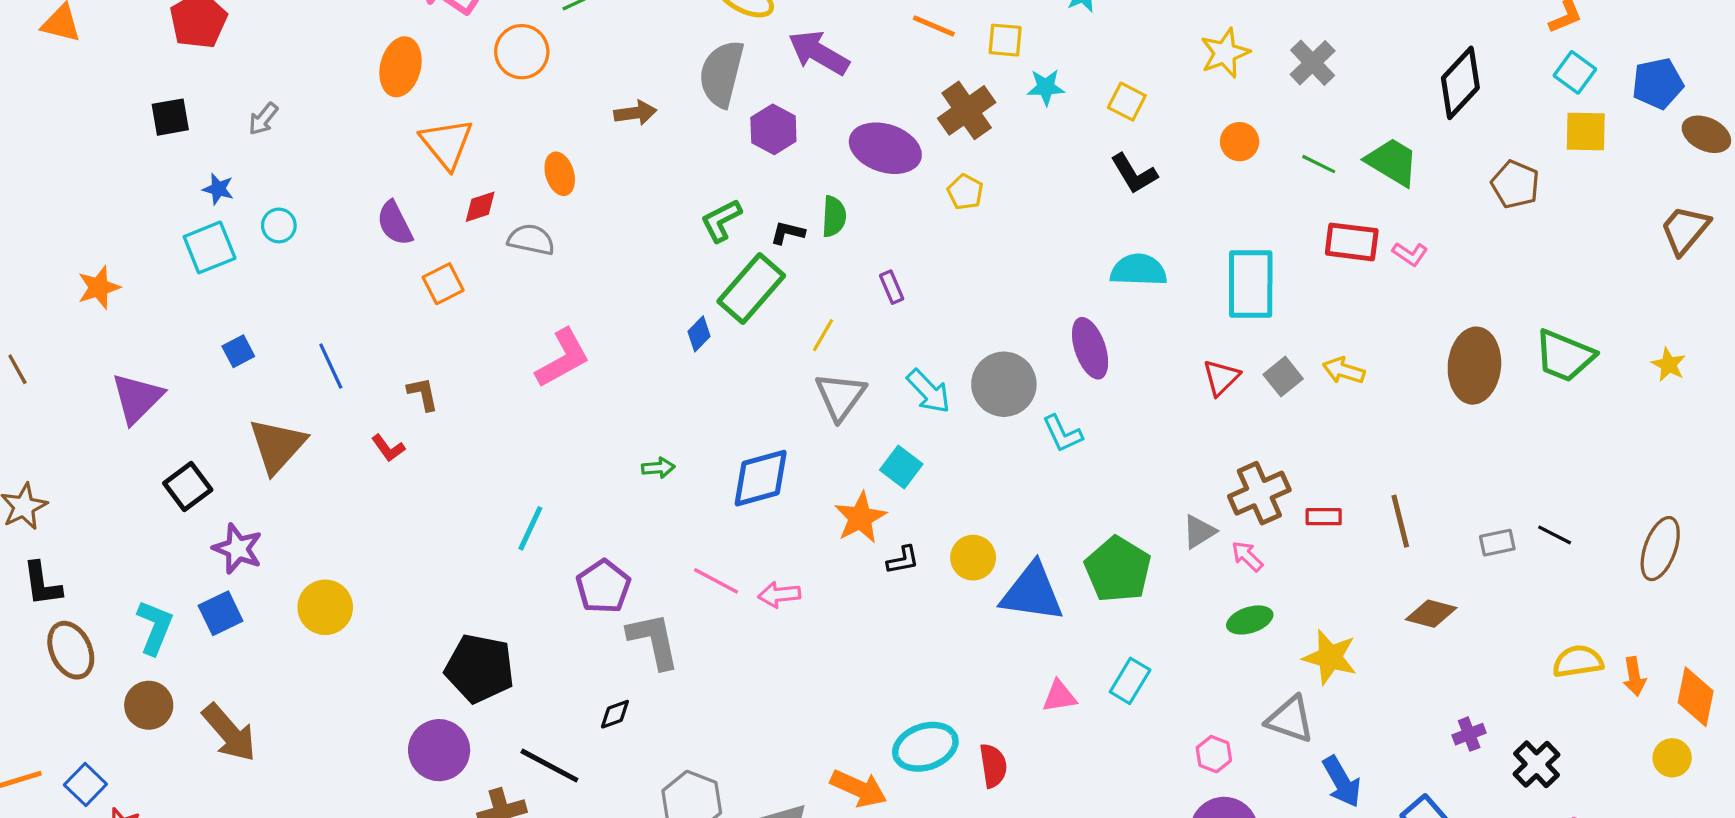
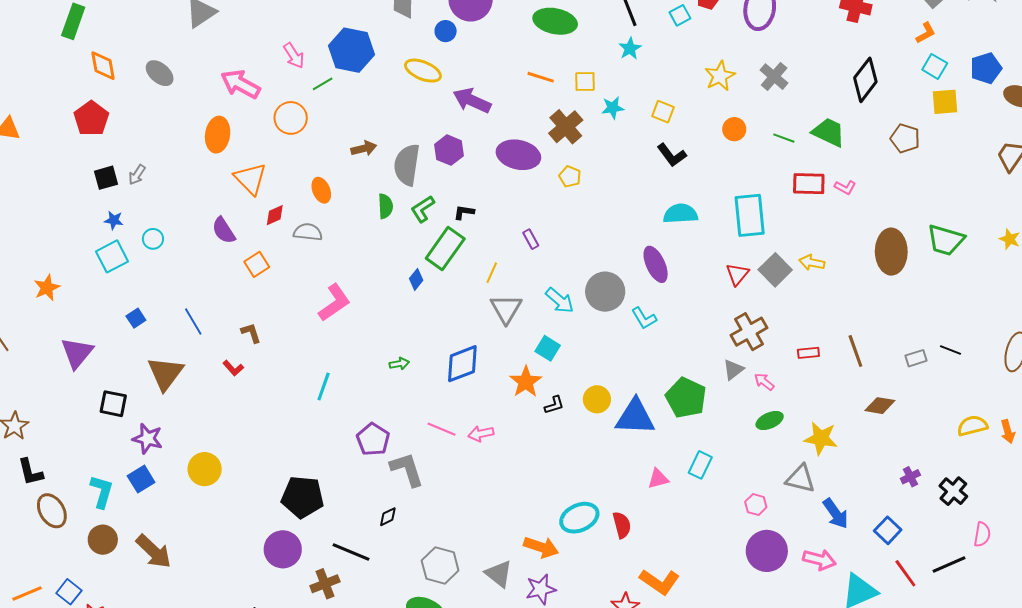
gray semicircle: (722, 74) -> (407, 165), moved
black square: (170, 117) -> (106, 178), moved
green semicircle: (834, 216) -> (385, 206), moved
gray square: (1283, 377) -> (775, 270), size x1.4
black square: (188, 486) -> (113, 404), turned -36
brown cross: (1259, 493) -> (749, 332), moved
cyan line: (530, 528) -> (324, 386), moved

